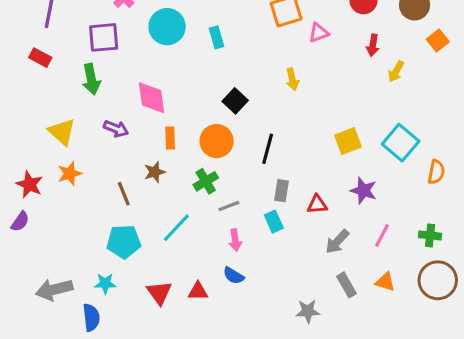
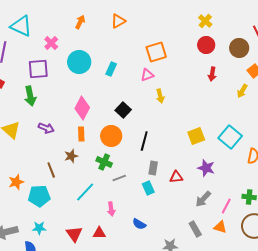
pink triangle: (319, 33) -> (147, 75), moved
cyan rectangle: (217, 37) -> (111, 69), turned 40
yellow arrow: (396, 71) -> (242, 91), moved
pink diamond: (152, 98) -> (82, 108), moved, turned 35
orange star: (70, 174) -> (16, 182), moved
green cross: (206, 181) -> (104, 162), turned -35
pink line: (382, 235) -> (226, 206), moved
pink arrow: (235, 240) -> (111, 209), moved
cyan pentagon: (124, 242) -> (39, 196), moved
gray arrow: (337, 242) -> (203, 199), moved
blue semicircle: (234, 276) -> (139, 224), moved

